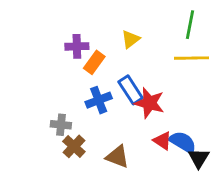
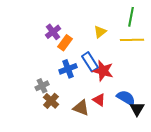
yellow triangle: (131, 39) -> (100, 32), moved
purple cross: (77, 46) -> (53, 32), turned -35
gray cross: (61, 125) -> (42, 86), turned -32
red triangle: (162, 141) -> (99, 100), moved

